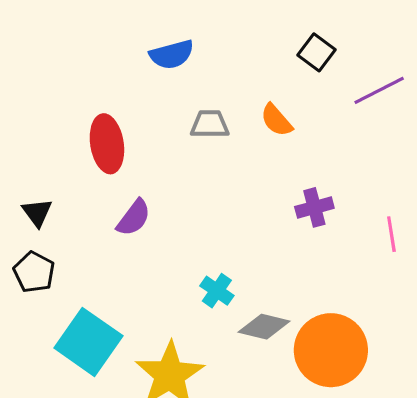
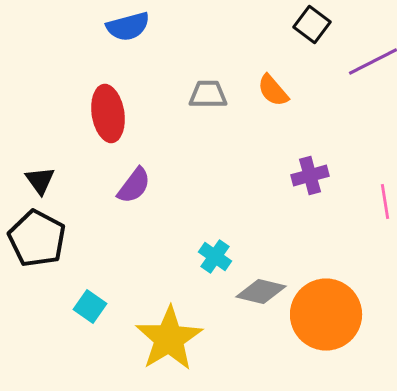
blue semicircle: (172, 54) -> (128, 26), moved
black pentagon: (34, 272) -> (37, 238), size x1.4
cyan square: (88, 342) -> (90, 306), size x0.5

